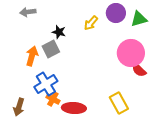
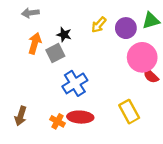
purple circle: (116, 13) -> (126, 28), moved
orange arrow: (32, 56) -> (35, 43), moved
blue cross: (46, 84) -> (75, 83), moved
orange cross: (53, 99) -> (58, 121), moved

